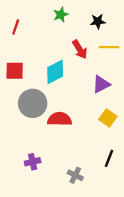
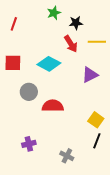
black star: (98, 21) -> (76, 23), moved
cyan diamond: (55, 72) -> (49, 64), turned 55
gray circle: (33, 103) -> (29, 92), size x0.7
yellow square: (108, 118) -> (96, 120), moved

